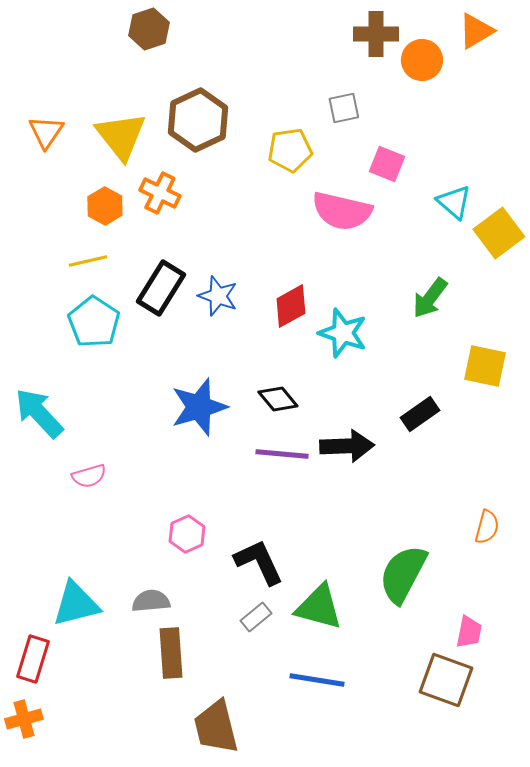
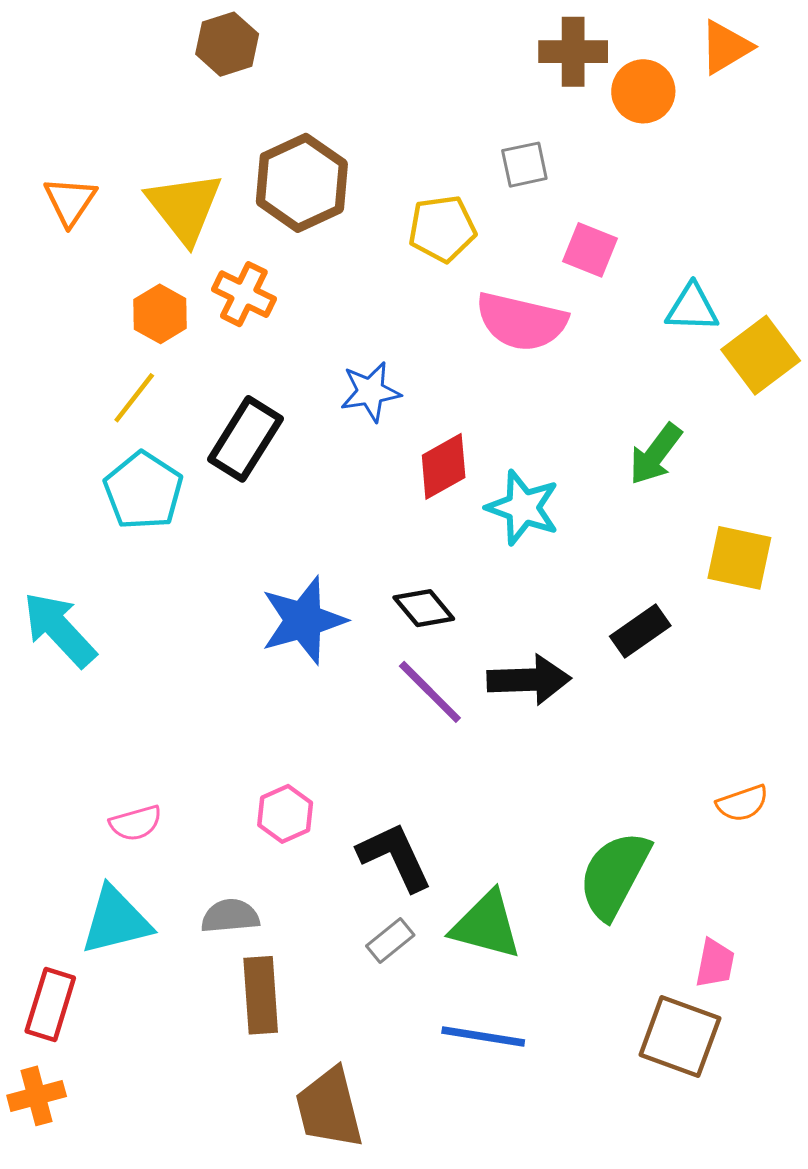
cyan triangle: (454, 202) -> (692, 308), turned -39
yellow line: (88, 261) -> (134, 398), turned -39
blue star: (218, 296) -> (370, 392), moved, turned -30
purple line: (282, 454) -> (430, 692), turned 40
pink semicircle: (89, 476) -> (136, 823), moved
orange semicircle: (487, 527) -> (742, 803), turned 56

